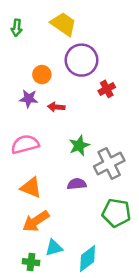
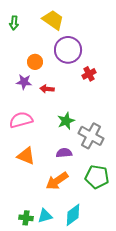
gray cross: (109, 164) -> (91, 136), turned -35
orange arrow: (36, 221) -> (57, 181), moved
cyan triangle: (54, 248) -> (45, 216), moved

